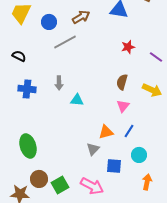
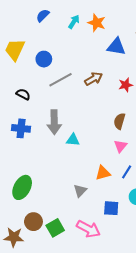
brown arrow: (81, 17) -> (94, 79), moved
black semicircle: (19, 56) -> (23, 94), moved
gray arrow: (59, 83) -> (54, 122), size x1.6
green ellipse: (28, 146) -> (22, 187), turned 45
gray triangle: (93, 149) -> (80, 191), moved

